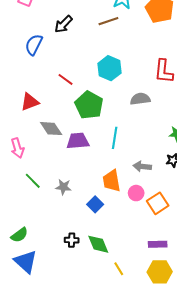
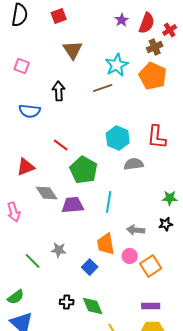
black arrow: (63, 24) -> (59, 91), turned 132
blue semicircle: (34, 45) -> (30, 111), turned -110
cyan hexagon: (110, 68) -> (118, 138), moved
green line: (33, 181) -> (33, 261), moved

